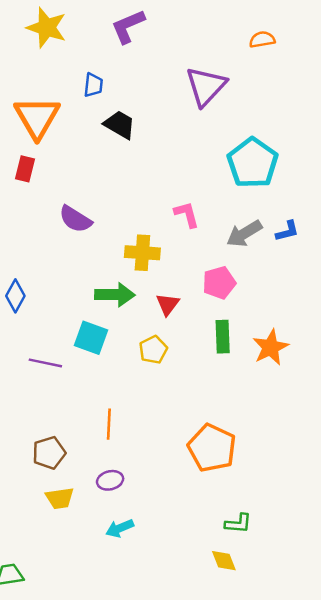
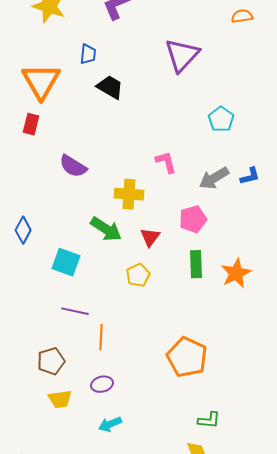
orange semicircle: (262, 40) -> (242, 16), moved
cyan pentagon: (253, 163) -> (221, 119), size x0.6
green arrow: (115, 295) -> (106, 229), turned 32
cyan square: (91, 338) -> (66, 262), moved
purple line: (45, 363) -> (75, 311), moved

